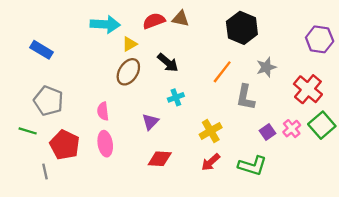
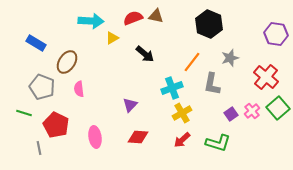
brown ellipse: (128, 72) -> (67, 62), moved
cyan cross: (176, 97) -> (172, 88), moved, size x1.5
pink semicircle: (103, 111) -> (79, 89), moved
pink ellipse: (105, 144) -> (95, 137), moved

